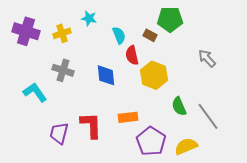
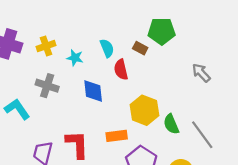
cyan star: (89, 18) -> (75, 58), moved
yellow hexagon: (154, 75) -> (144, 110), moved

